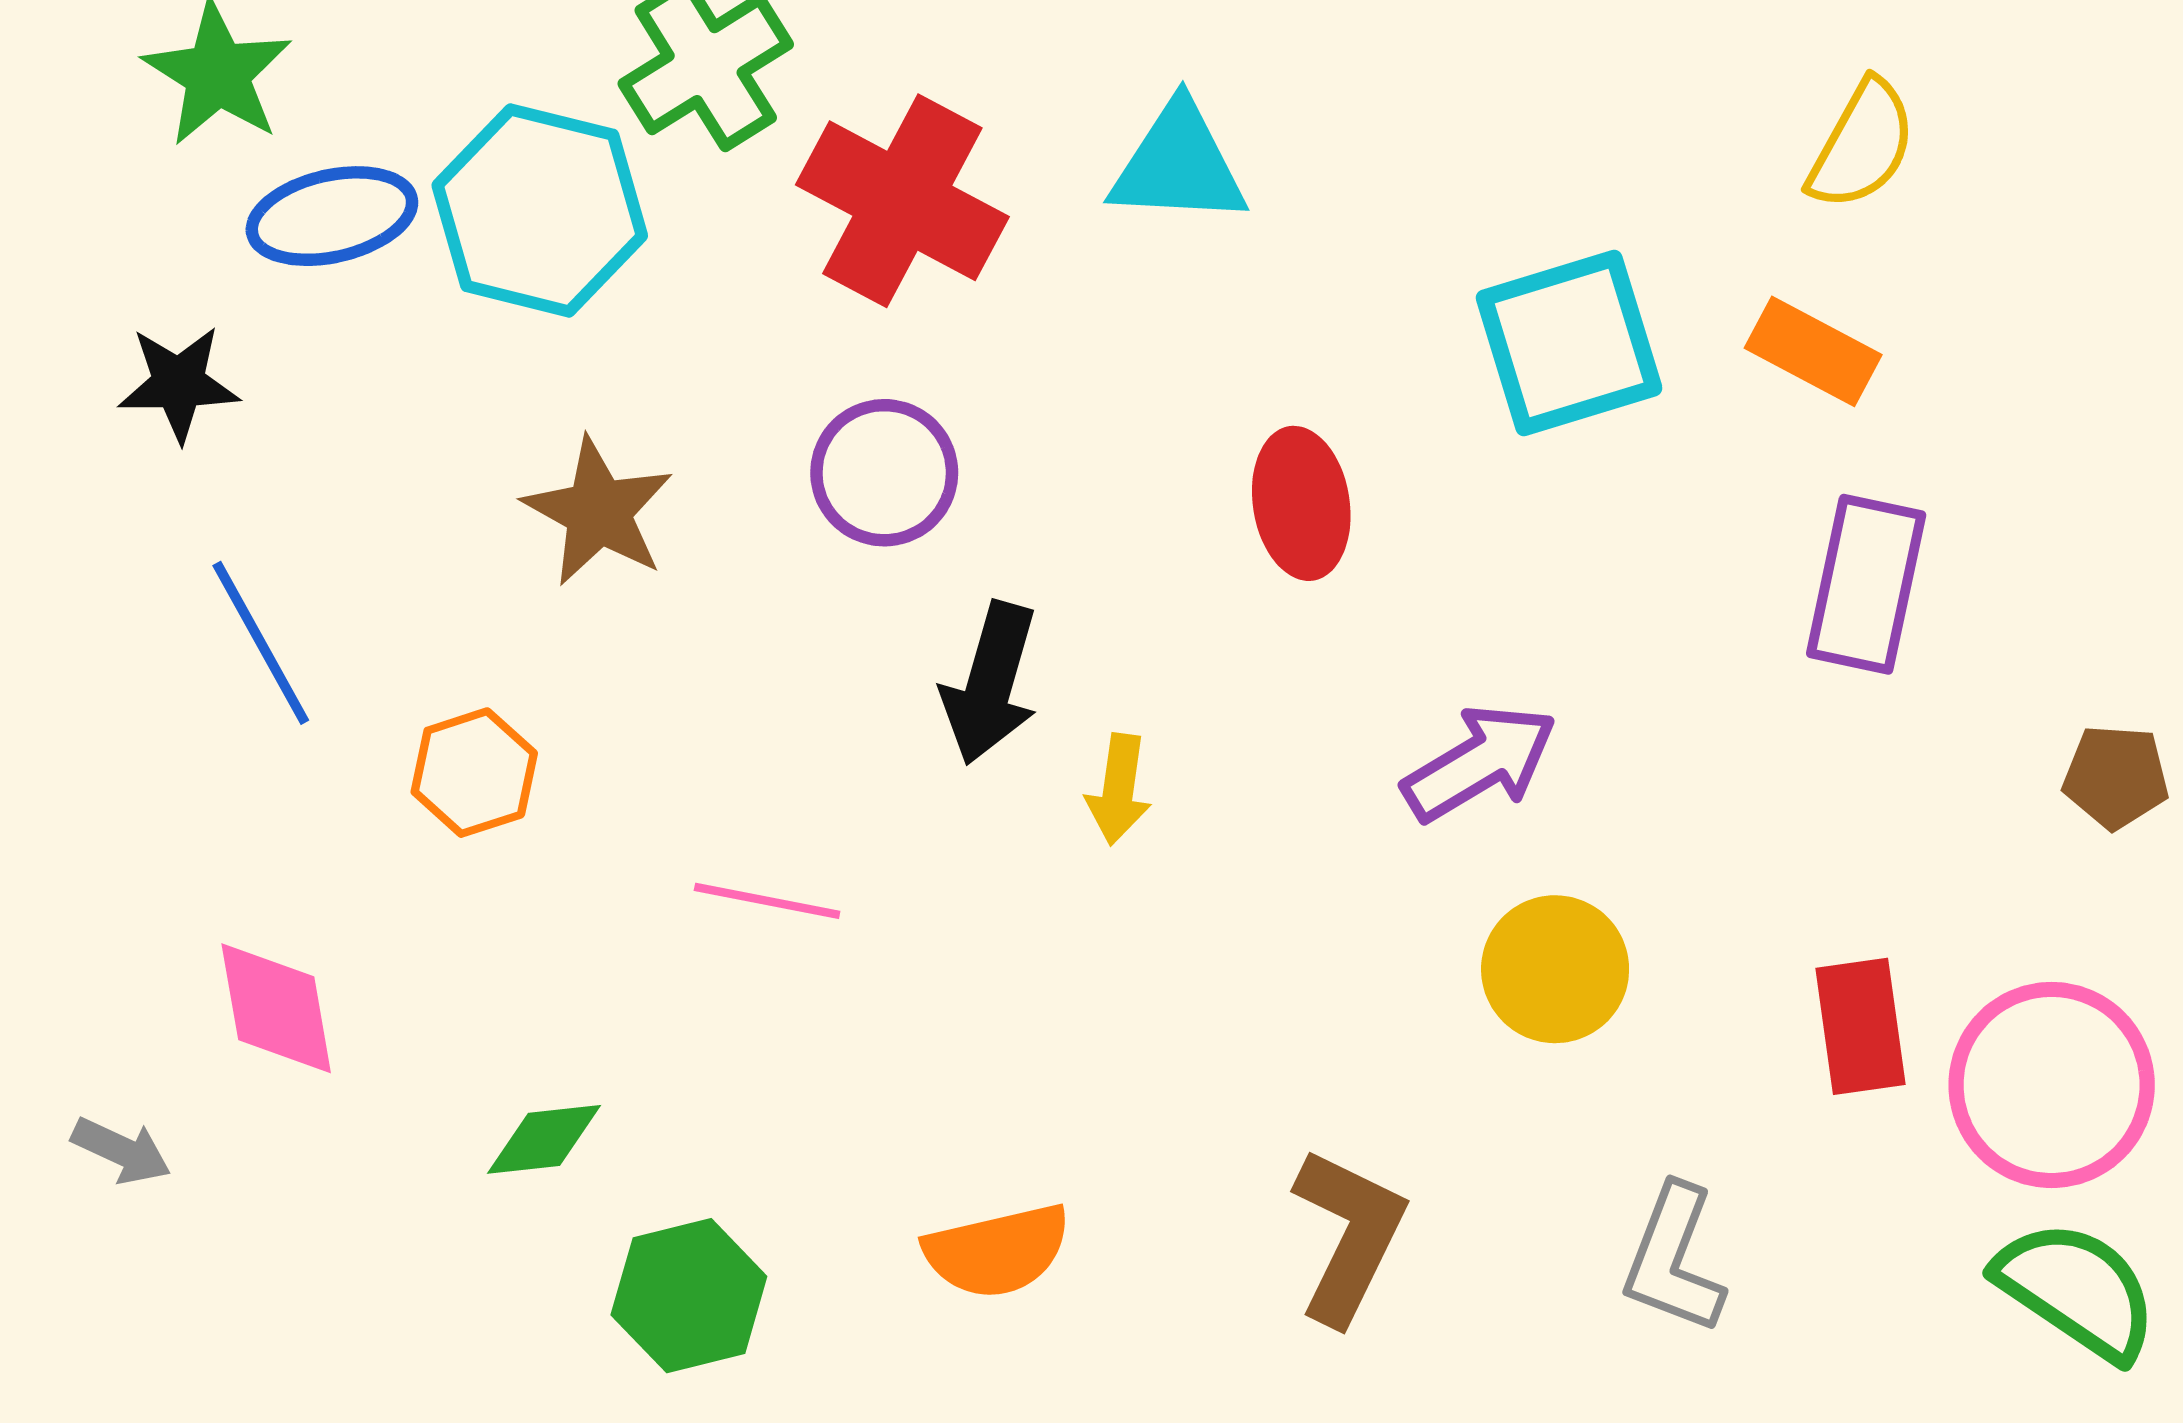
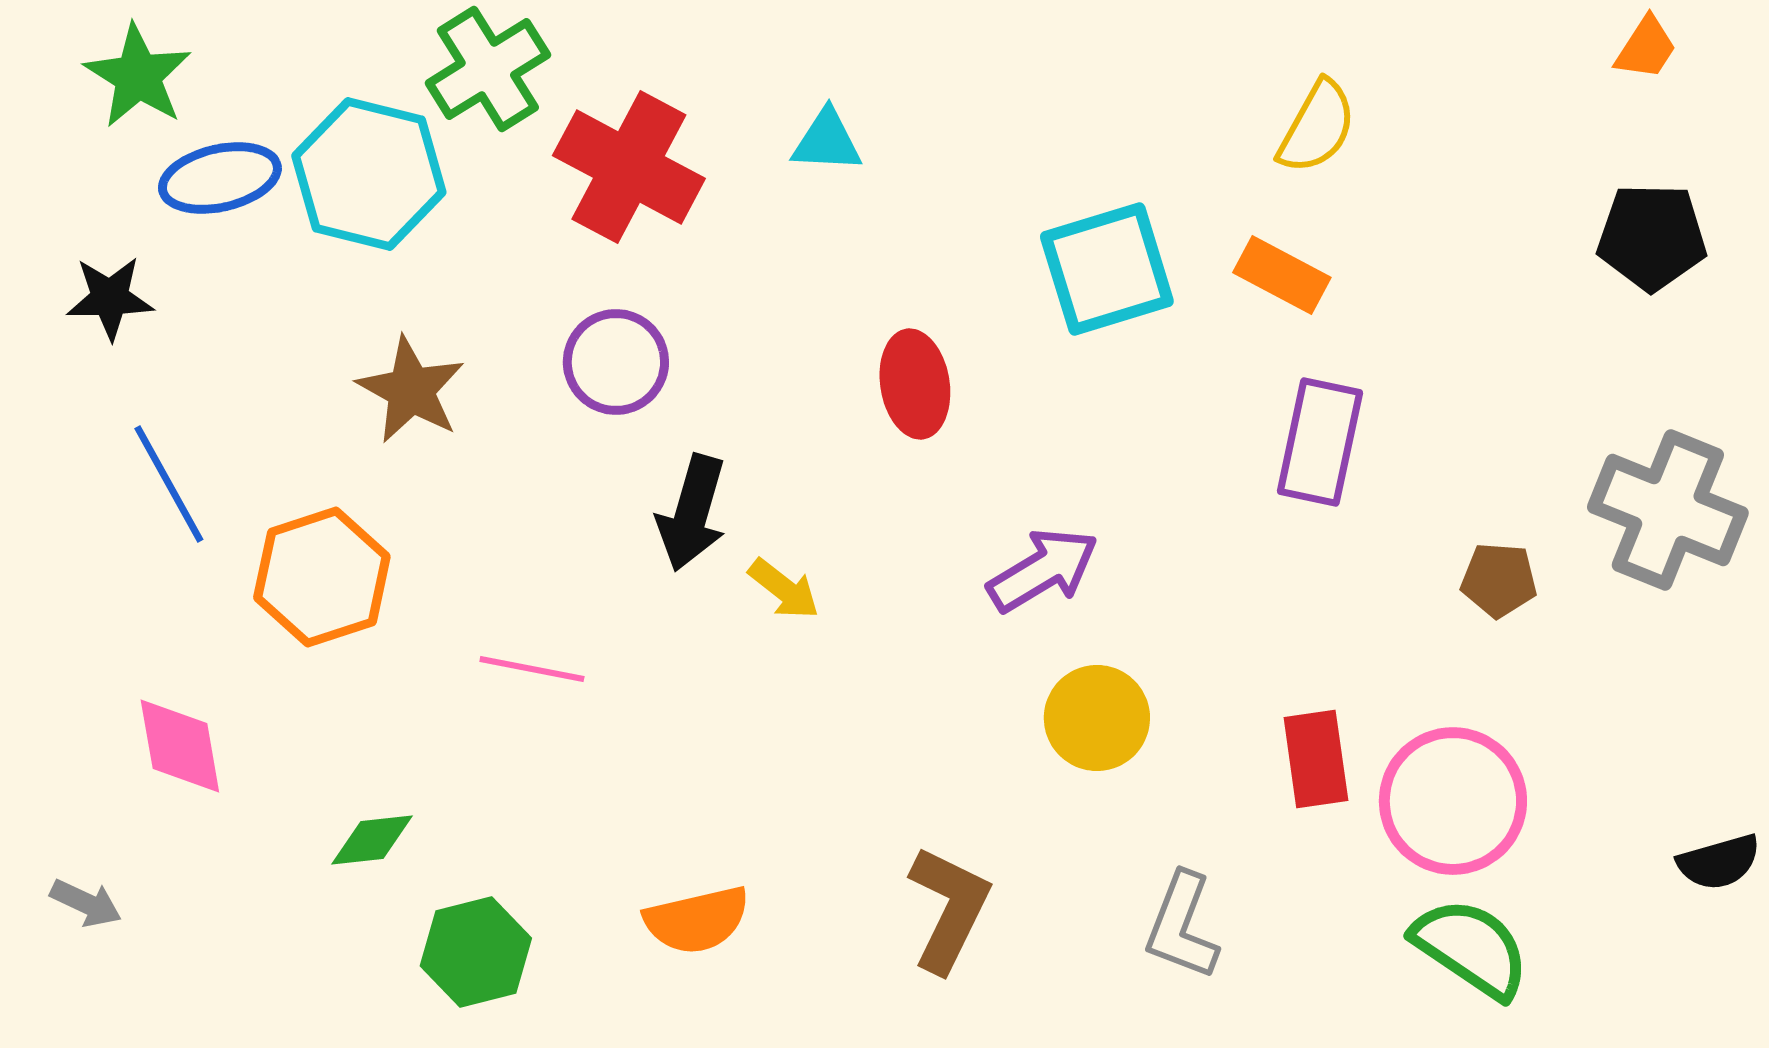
cyan triangle: (1179, 164) -> (827, 141), size x0.7
orange hexagon: (474, 773) -> (322, 577), size x1.5
yellow arrow: (1119, 789) -> (784, 589), turned -60
gray arrow: (121, 1151) -> (86, 903), moved

